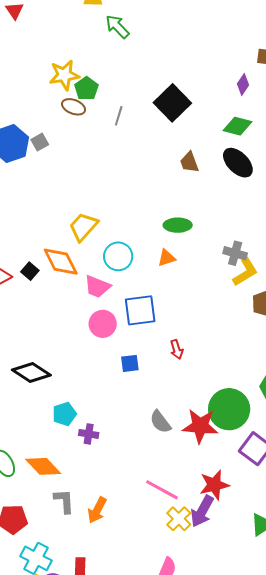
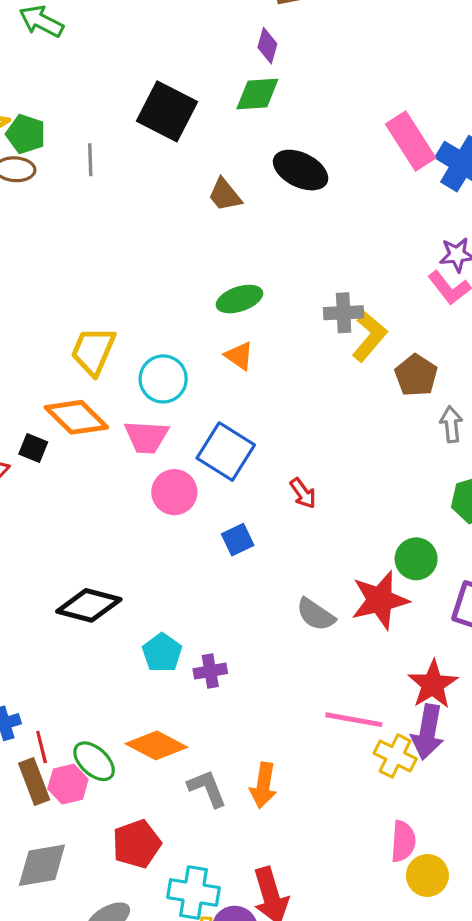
green diamond: (237, 126) -> (257, 94), moved
orange triangle: (167, 258) -> (239, 356), turned -48
blue square: (140, 310) -> (226, 452), turned -32
green circle: (229, 409) -> (416, 559), size x0.6

